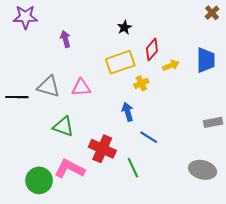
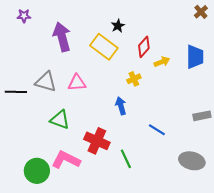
purple star: (25, 17) -> (24, 16), size x0.6
purple arrow: (65, 39) -> (62, 37), size x1.8
yellow rectangle: (120, 62) -> (104, 47), moved, turned 56
blue line: (149, 137) -> (157, 130), moved

